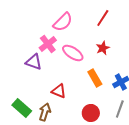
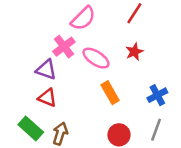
orange rectangle: (95, 78) -> (110, 93), moved
red triangle: (59, 91) -> (47, 98), moved

